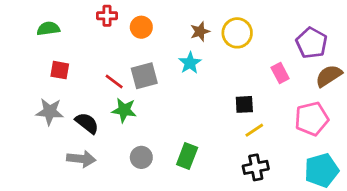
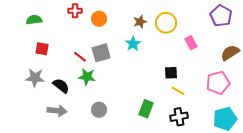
purple pentagon: (312, 43) -> (221, 16), moved
pink rectangle: (280, 73) -> (191, 43), moved
yellow line: (254, 130) -> (178, 91), turned 64
green rectangle: (187, 156) -> (146, 109), moved

